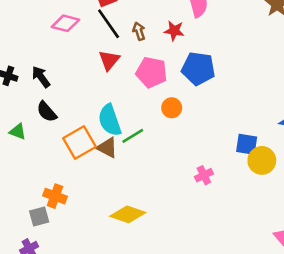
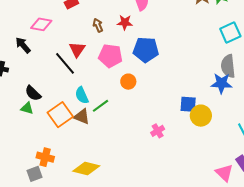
black line: (109, 24) -> (65, 63), moved
black arrow: (41, 77) -> (23, 45), moved
cyan semicircle: (110, 120) -> (82, 95), size x0.7
green triangle: (18, 131) -> (27, 108), moved
yellow diamond: (128, 214) -> (86, 168), moved

